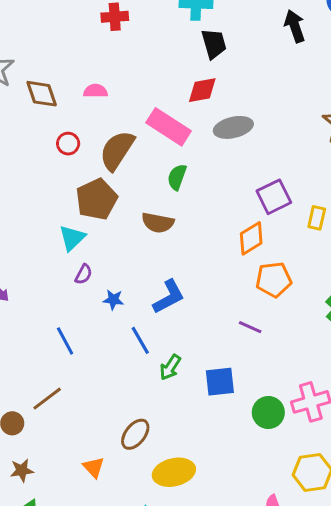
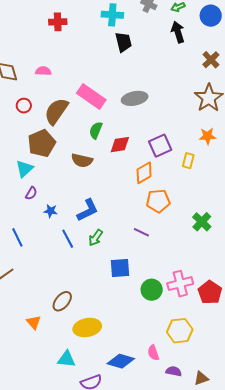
red diamond: (202, 90) -> (120, 145), moved
green arrow: (170, 367) -> (96, 238), moved

